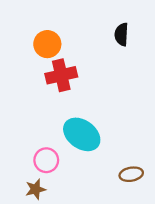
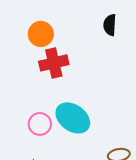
pink circle: (46, 160) -> (40, 124), moved

